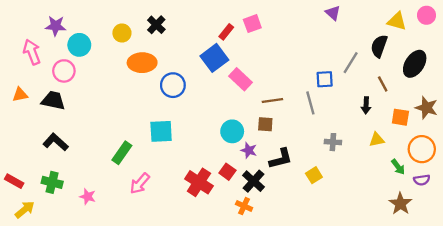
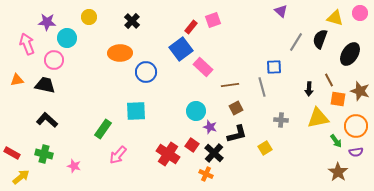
yellow circle: (122, 33) -> (89, 17), moved
gray line: (351, 63) -> (296, 42), moved
brown line: (383, 84) -> (329, 80), moved
brown square: (265, 124) -> (236, 108), moved, turned -32
yellow triangle: (377, 140) -> (318, 118), size x1.6

